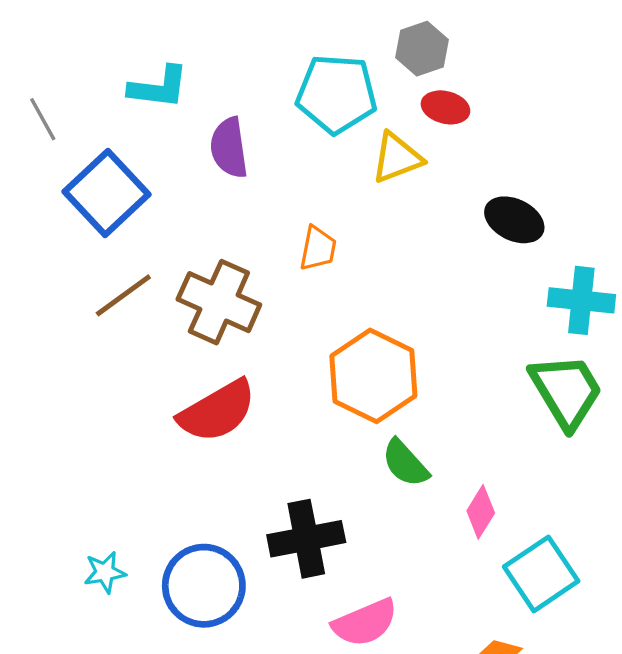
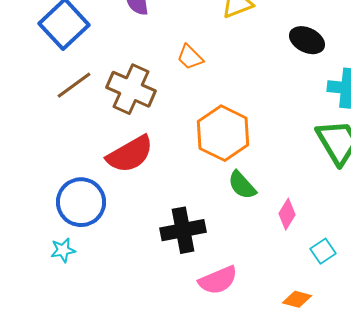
orange trapezoid: (318, 248) -> (190, 57), turned 124
cyan square: (541, 574) -> (323, 251), size x0.6
blue circle: (204, 586) -> (81, 202), moved

